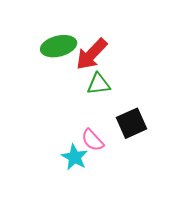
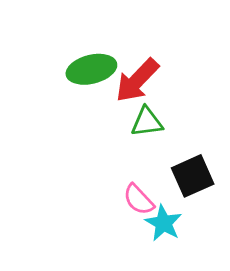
cyan star: (75, 157) -> (163, 223), moved

